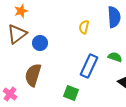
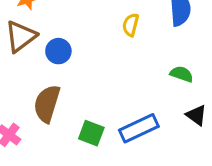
blue rectangle: (89, 66) -> (139, 128), moved, turned 40
green square: (71, 93) -> (91, 133), moved

